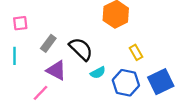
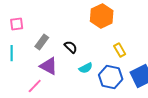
black semicircle: (81, 49) -> (71, 47), size x0.6

